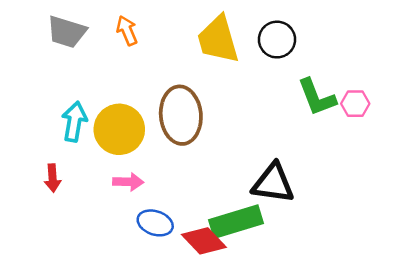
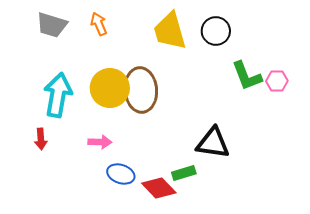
cyan arrow: (74, 122) -> (58, 95), size x1.4
yellow circle: (119, 129) -> (110, 88), moved
green rectangle: (236, 222) -> (184, 173), size x0.6

